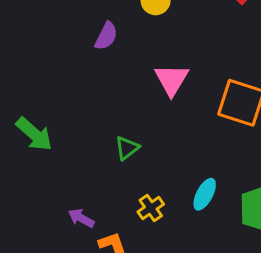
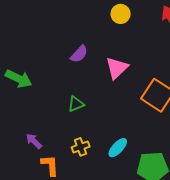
purple semicircle: (106, 36) -> (79, 54), moved
green arrow: (34, 134) -> (19, 79), turned -32

